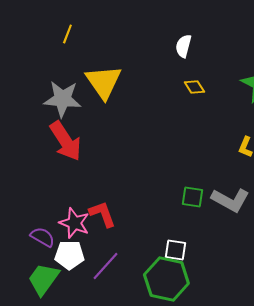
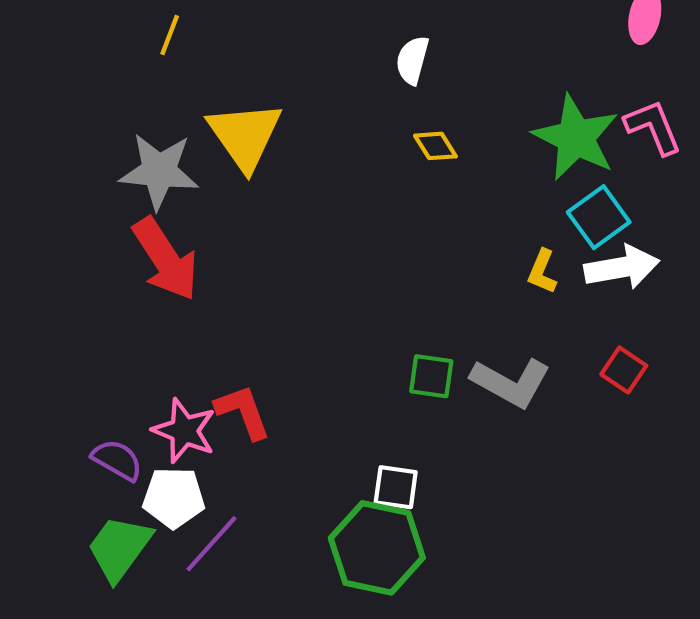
purple line: (105, 266) -> (211, 544), moved

